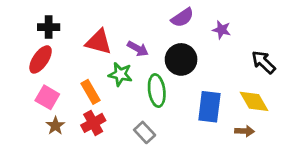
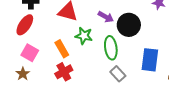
purple arrow: (138, 49) -> (106, 17), moved
brown star: (55, 126) -> (23, 74), moved
gray rectangle: (145, 132) -> (118, 74), moved

